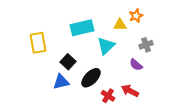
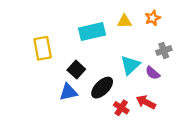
yellow triangle: (120, 25) -> (125, 21), moved
cyan triangle: (106, 46) -> (130, 65), moved

